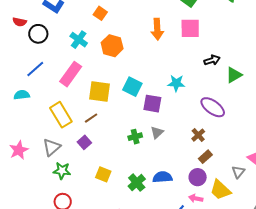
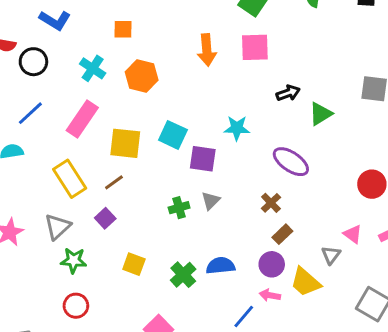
orange square: (100, 13) -> (123, 29), turned -32

